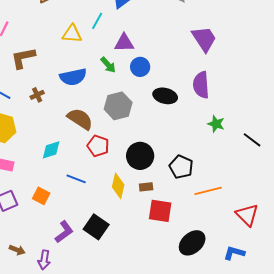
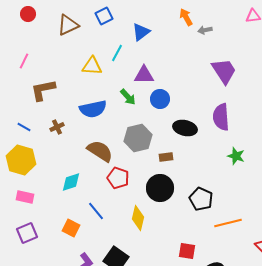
blue line: (76, 179) -> (96, 211), turned 30
brown rectangle: (146, 187) -> (166, 157), moved
orange square: (41, 196) -> (71, 228), moved
red square: (160, 211) -> (187, 251), moved, size x0.7

